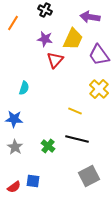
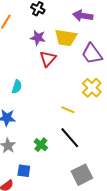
yellow trapezoid: (73, 39) -> (66, 38), turned 75
black line: (77, 139) -> (70, 138), turned 35
blue square: (33, 181) -> (24, 171), moved

